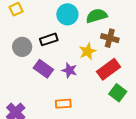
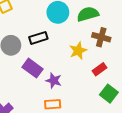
red rectangle: (108, 69) -> (100, 69), size x0.6
purple star: (69, 70) -> (54, 81), moved

